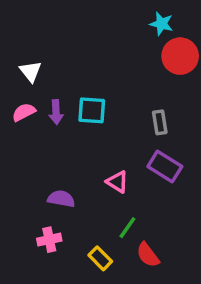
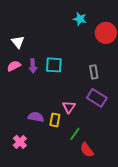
cyan star: (161, 24) -> (80, 19), moved
pink triangle: (117, 182) -> (69, 107), turned 32
pink cross: (49, 240) -> (20, 142), moved, turned -32
yellow rectangle: (100, 258) -> (55, 120), moved, turned 56

